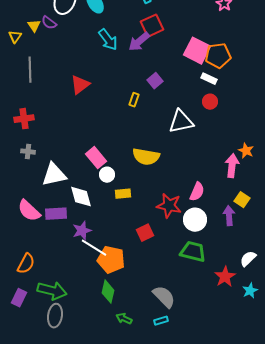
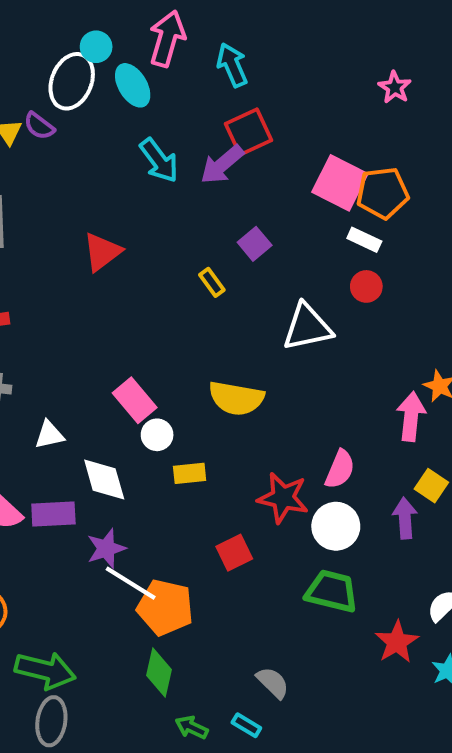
yellow rectangle: (134, 100) -> (212, 282), turned -56
white triangle: (54, 175) -> (49, 435), size x0.6
gray semicircle: (164, 297) -> (273, 683), size x0.7
cyan rectangle: (161, 321) -> (246, 725), moved, turned 48

